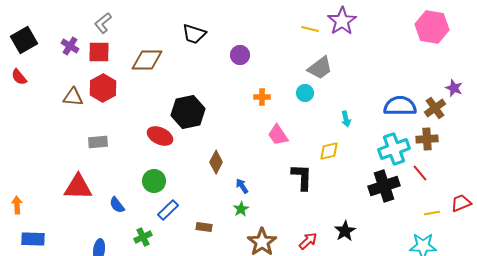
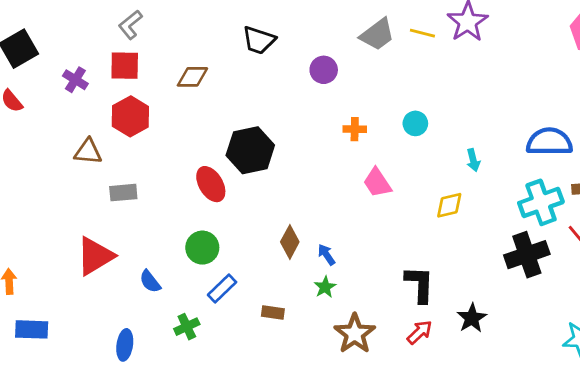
purple cross: (70, 46) -> (75, 80), moved
brown diamond: (147, 60) -> (192, 77), size x0.7
gray trapezoid: (320, 68) -> (377, 35), moved
brown triangle: (73, 97) -> (88, 152), moved
red ellipse: (160, 136) -> (211, 184), turned 35
brown diamond: (216, 162) -> (290, 242), moved
black L-shape: (302, 177) -> (420, 284), moved
red triangle: (78, 187) -> (95, 256), turned -32

